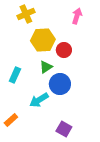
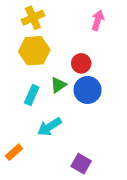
yellow hexagon: (43, 40) -> (34, 51), moved
cyan rectangle: (15, 75) -> (32, 95), moved
blue circle: (60, 84) -> (88, 90), moved

